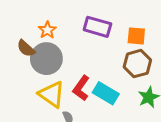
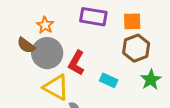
red L-shape: (81, 88) -> (76, 63), moved
cyan rectangle: (106, 93) -> (109, 80), size x0.7

